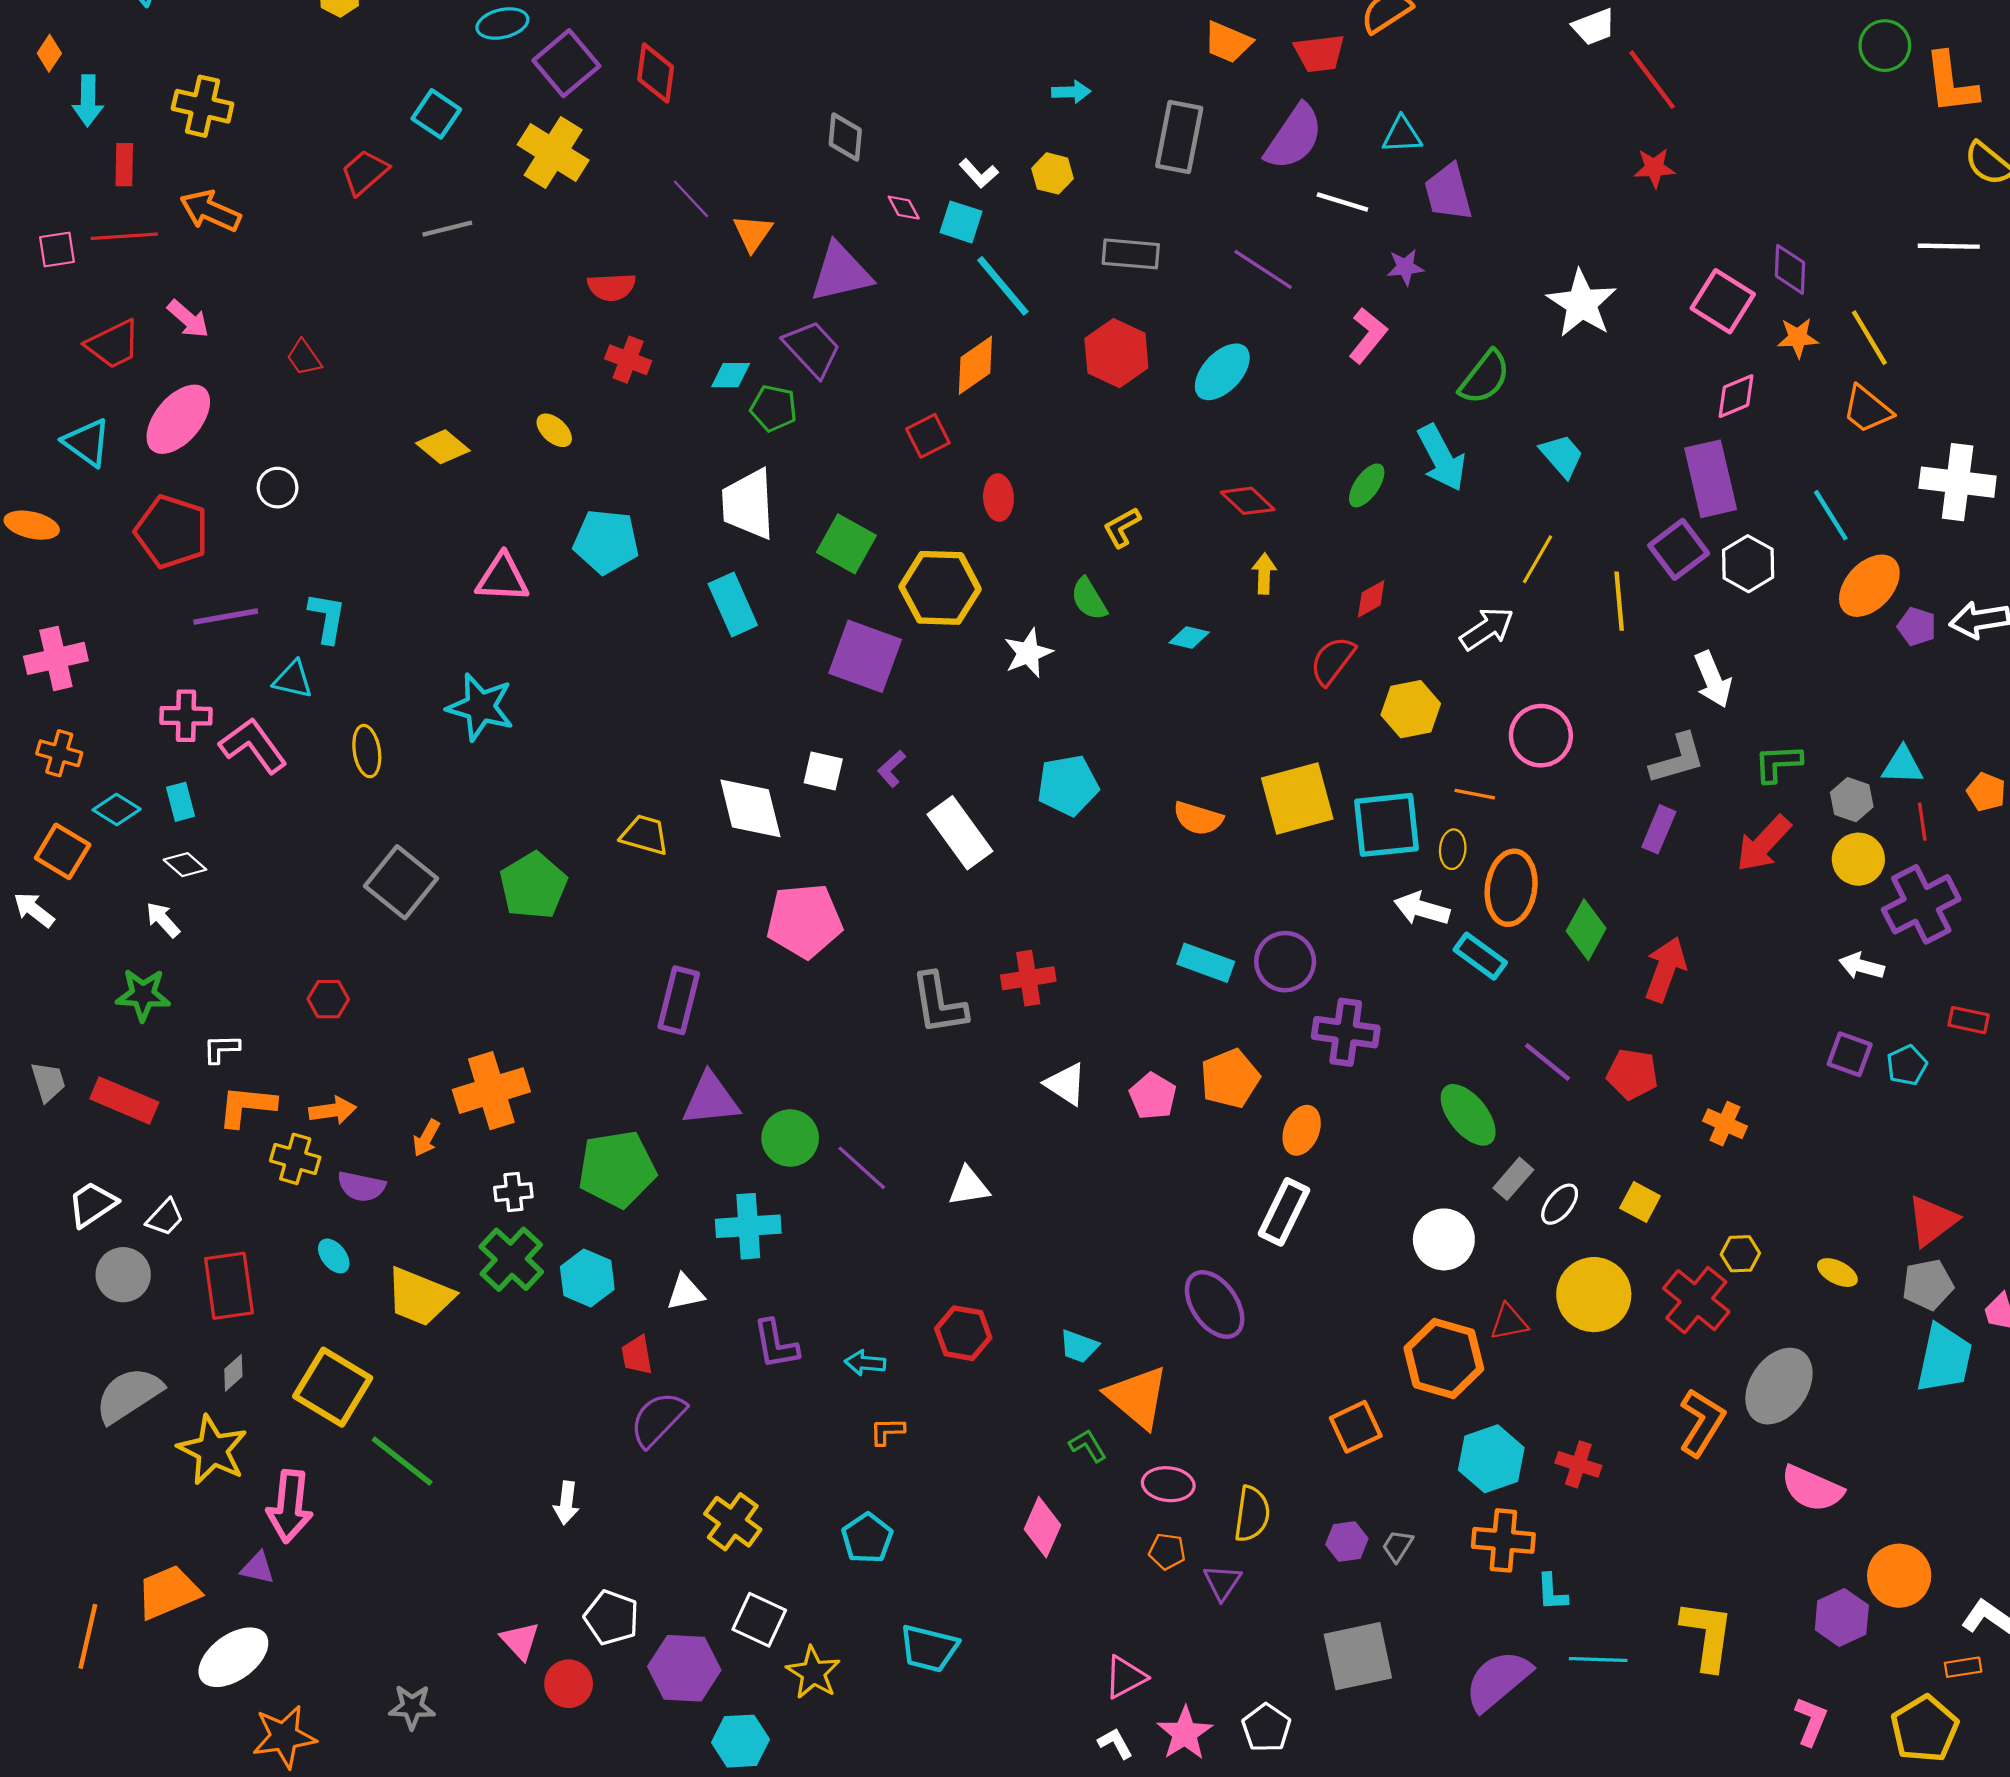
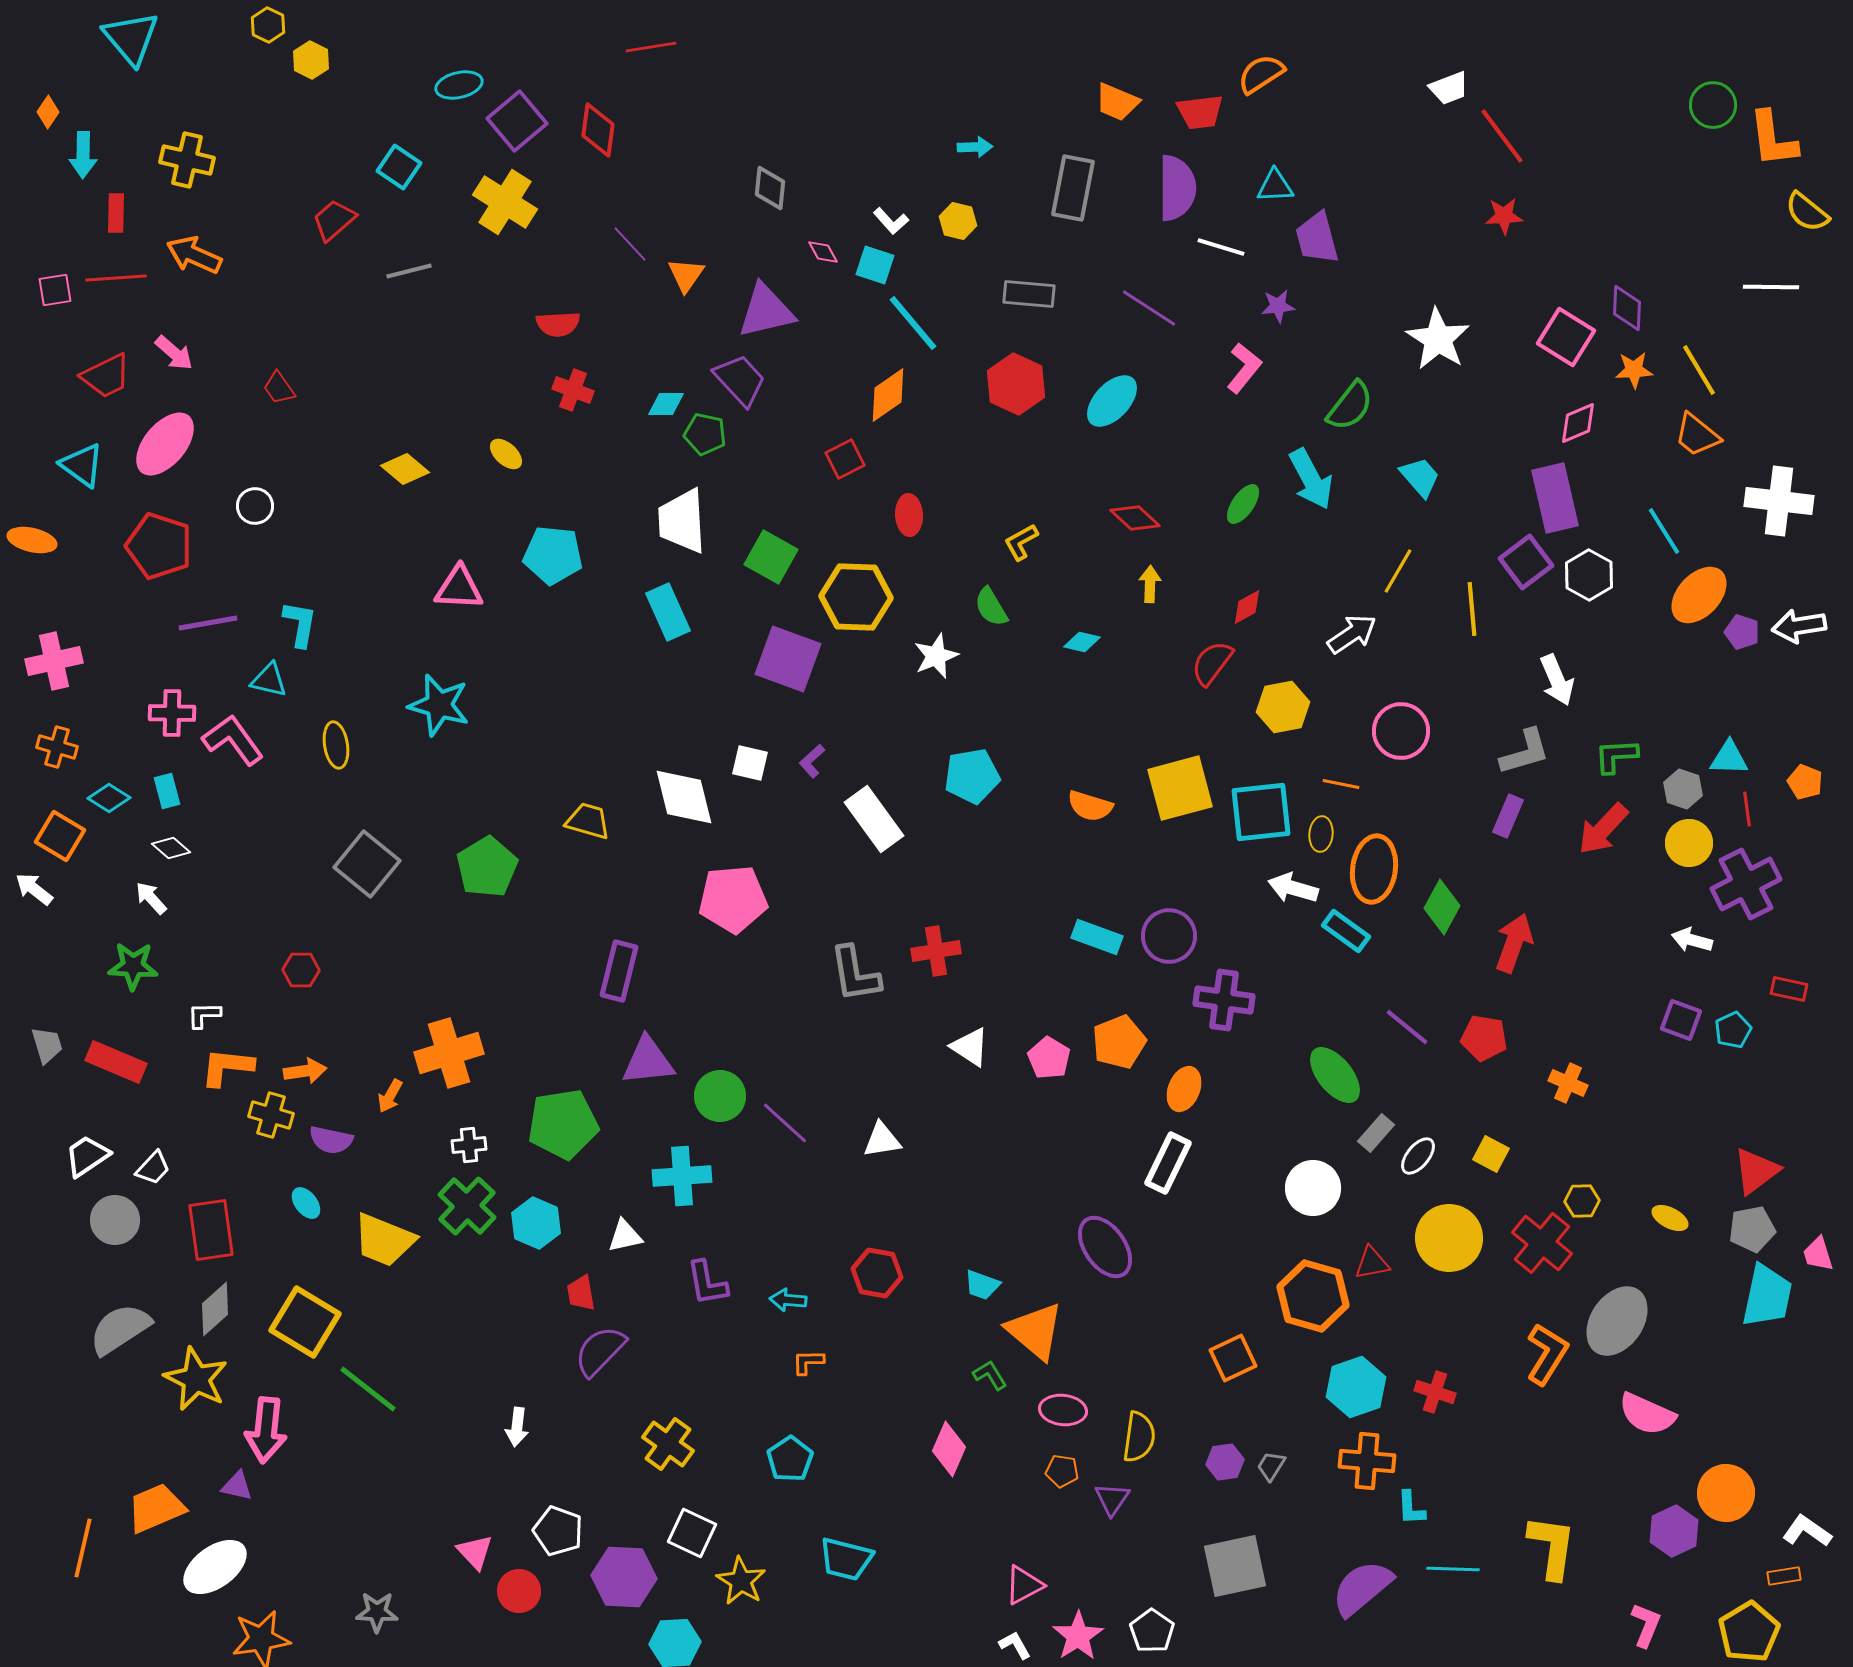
purple semicircle: (1294, 137) -> (1177, 188), turned -34
gray diamond: (233, 1373) -> (215, 1309), size x1.6

